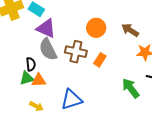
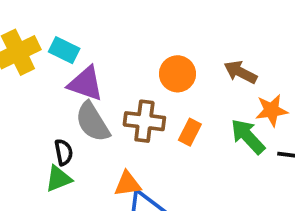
orange triangle: (39, 80) -> (128, 184), moved
green arrow: (131, 88) -> (248, 136), moved

